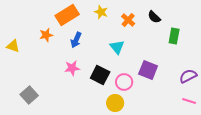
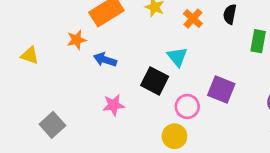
black semicircle: (154, 17) -> (230, 14), turned 56
blue arrow: (76, 40) -> (105, 60), moved, turned 84
pink star: (72, 68) -> (113, 105), moved
black square: (100, 75) -> (155, 81), moved

